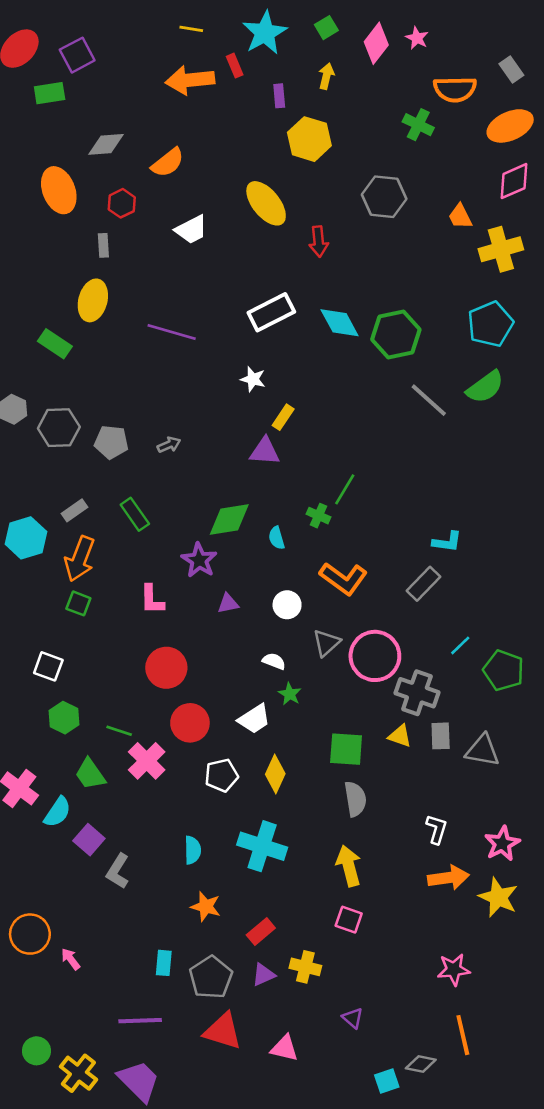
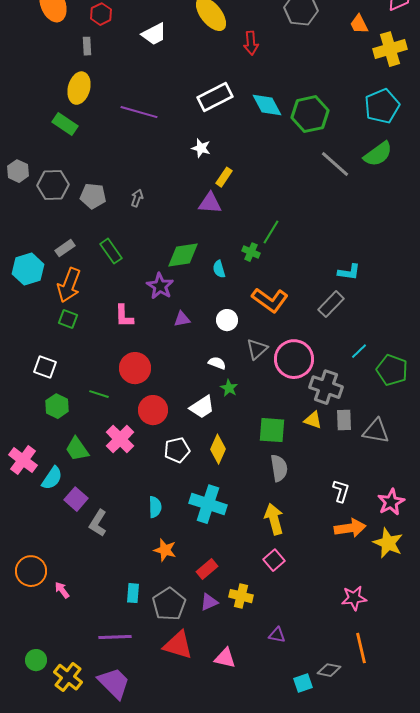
green rectangle: (55, 344) -> (65, 124), moved
gray arrow: (169, 445) -> (137, 198), turned -48
green line: (119, 731) -> (99, 394), moved
pink square: (349, 920) -> (274, 560), turned 30
purple triangle: (353, 1018) -> (277, 635), turned -30

